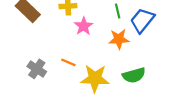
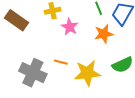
gray cross: (37, 69) -> (33, 73), size x1.5

